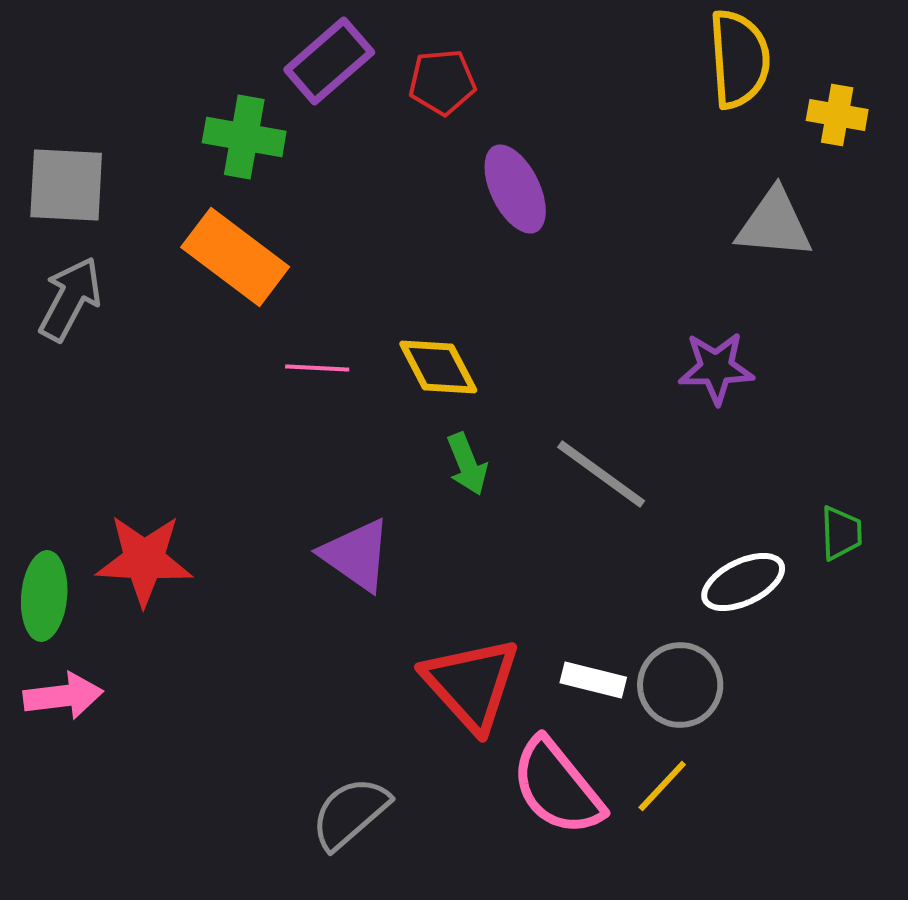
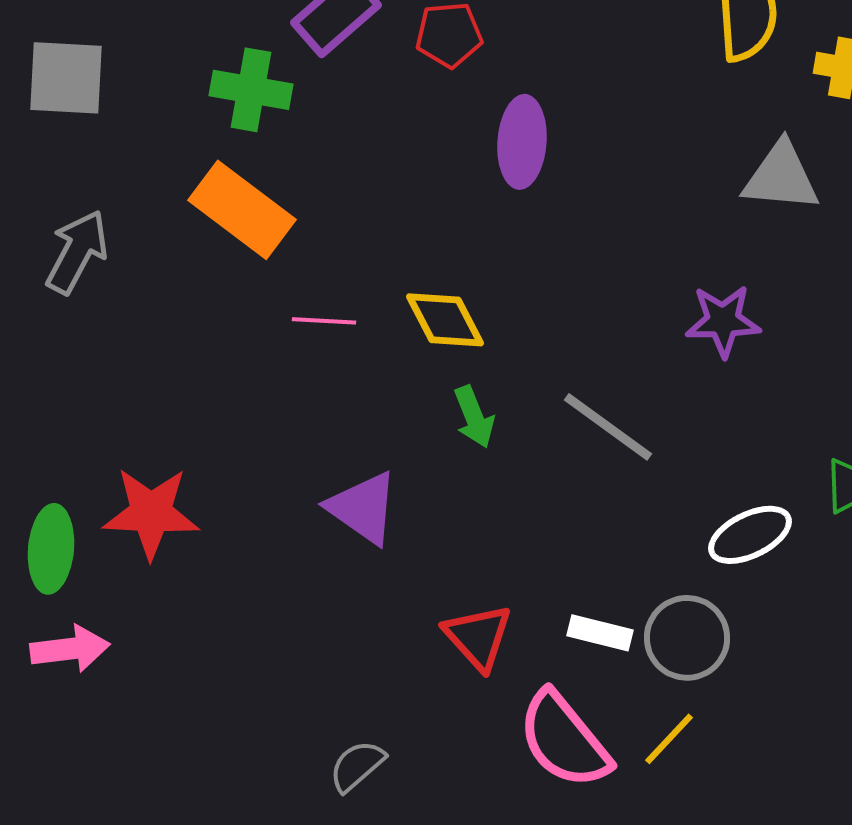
gray square: (66, 185) -> (66, 78), moved
purple ellipse: (515, 189) -> (522, 142), turned 30
red triangle: (471, 684) -> (478, 637), size x0.7
gray semicircle: (350, 813) -> (357, 766), size x0.7

